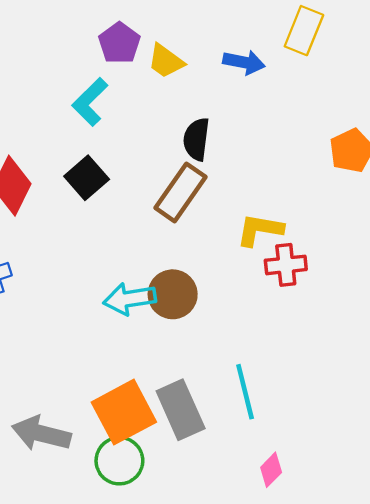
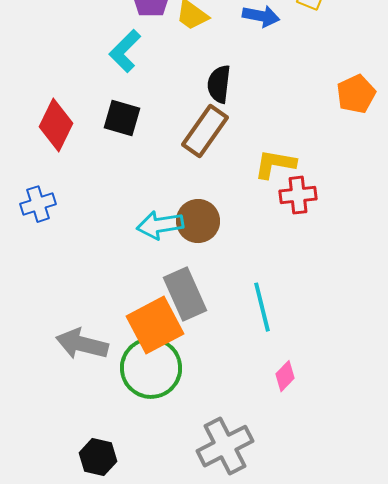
black square: (87, 178) -> (122, 118), turned -33
gray rectangle: (181, 410) -> (185, 294), moved
green circle: (119, 461) -> (151, 368), size x1.4

